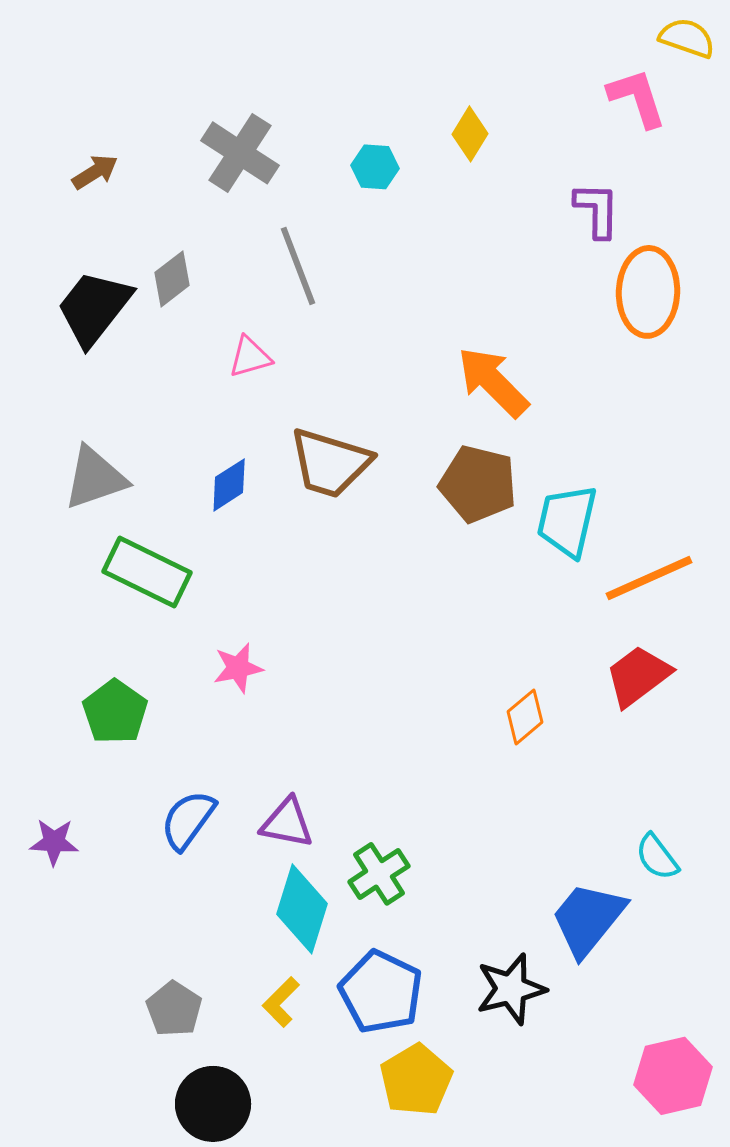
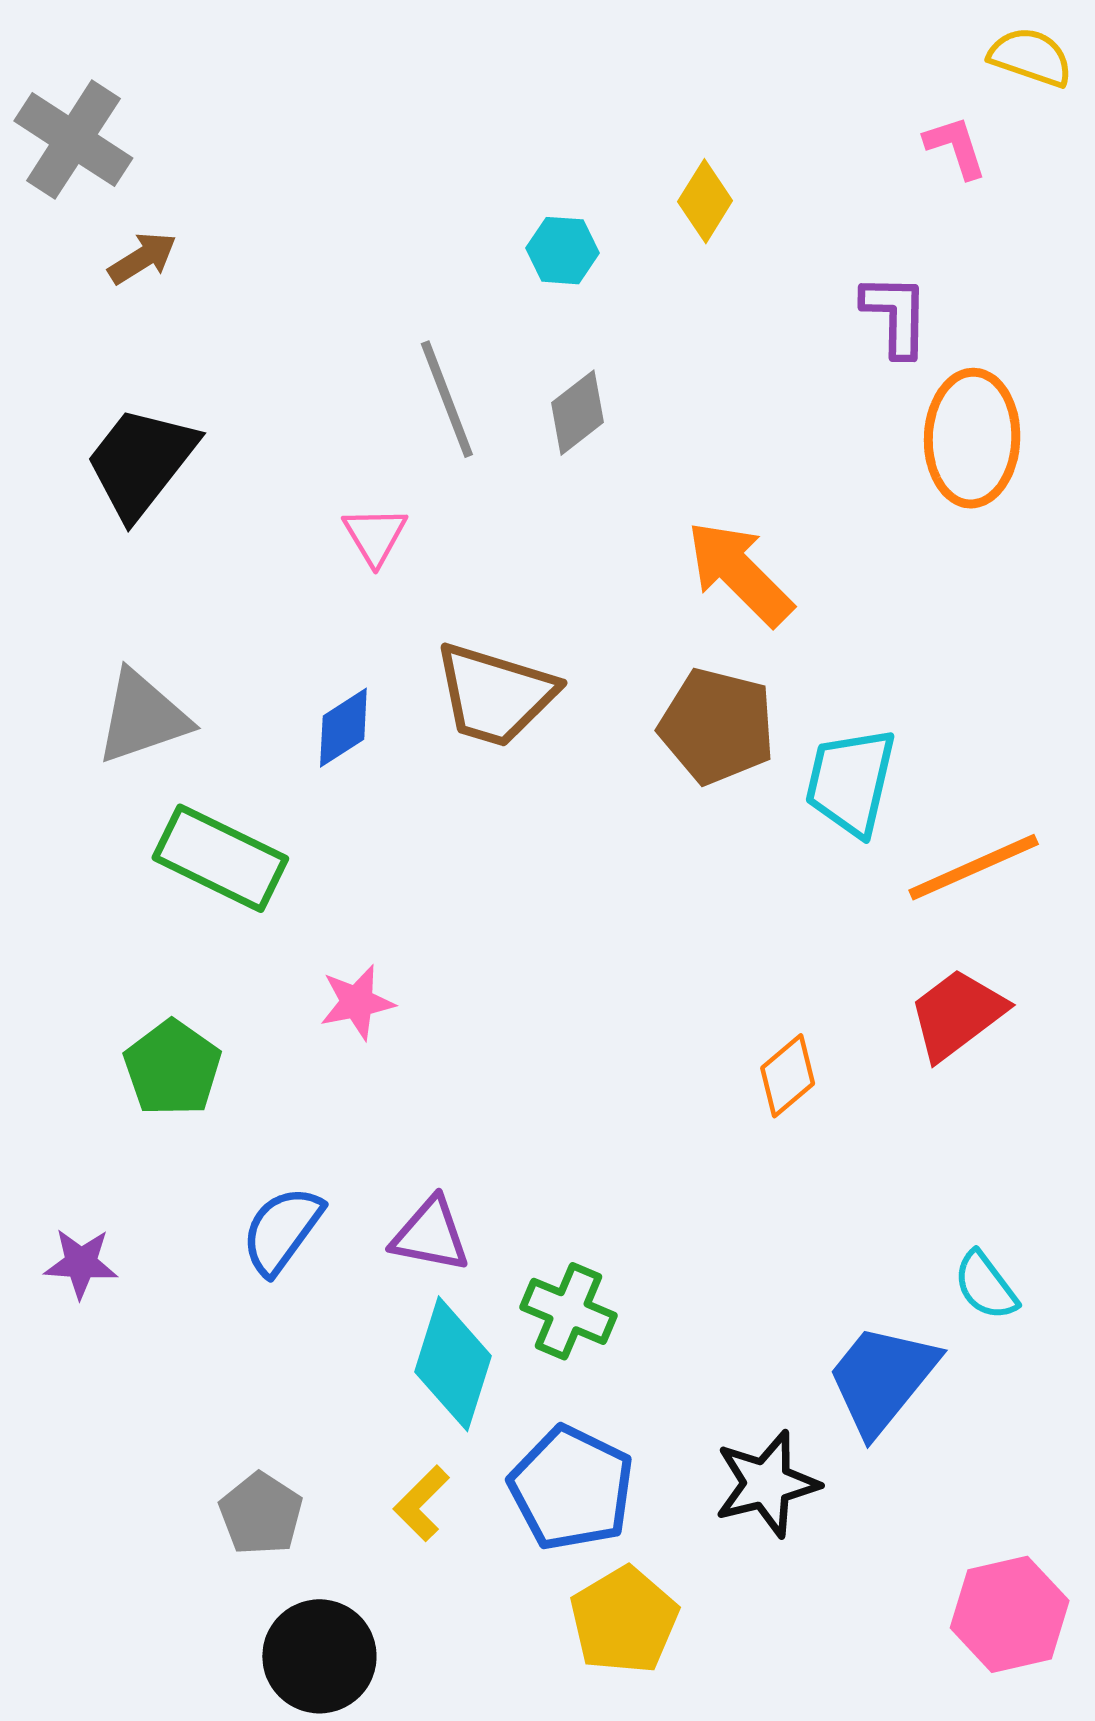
pink L-shape: (637, 98) -> (956, 147), size x0.7
gray cross: (240, 153) -> (73, 140), moved
gray diamond: (172, 279) -> (578, 413), moved
pink triangle: (250, 357) -> (375, 536), turned -45
green cross: (379, 874) -> (569, 1311), turned -34

